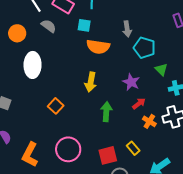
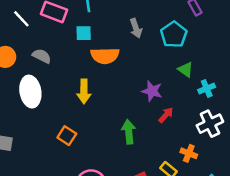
gray semicircle: (49, 26) -> (42, 56), moved
cyan pentagon: (144, 48) -> (174, 35), moved, turned 30
yellow arrow: (91, 82) -> (84, 91), moved
orange cross: (149, 121) -> (189, 153), moved

